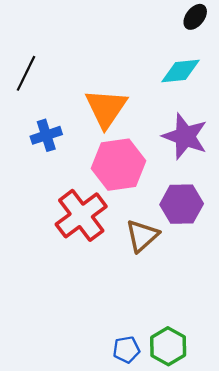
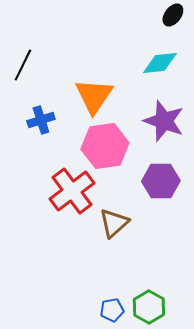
brown triangle: (142, 236) -> (114, 223), moved

